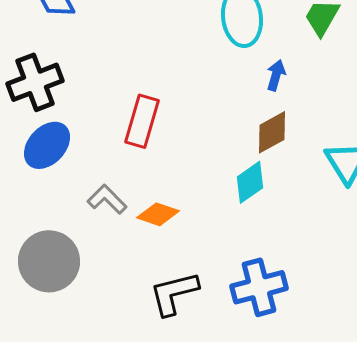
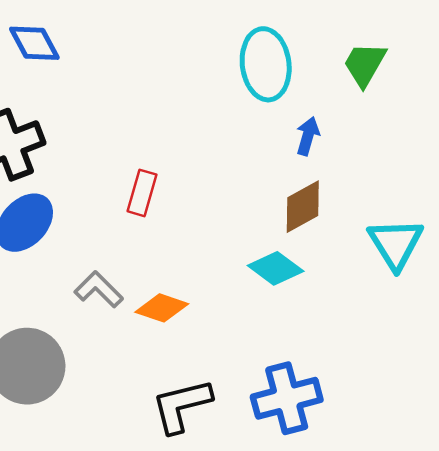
red rectangle: (142, 121) -> (142, 193), size x0.7
cyan diamond: (250, 182) -> (276, 268), turned 72

